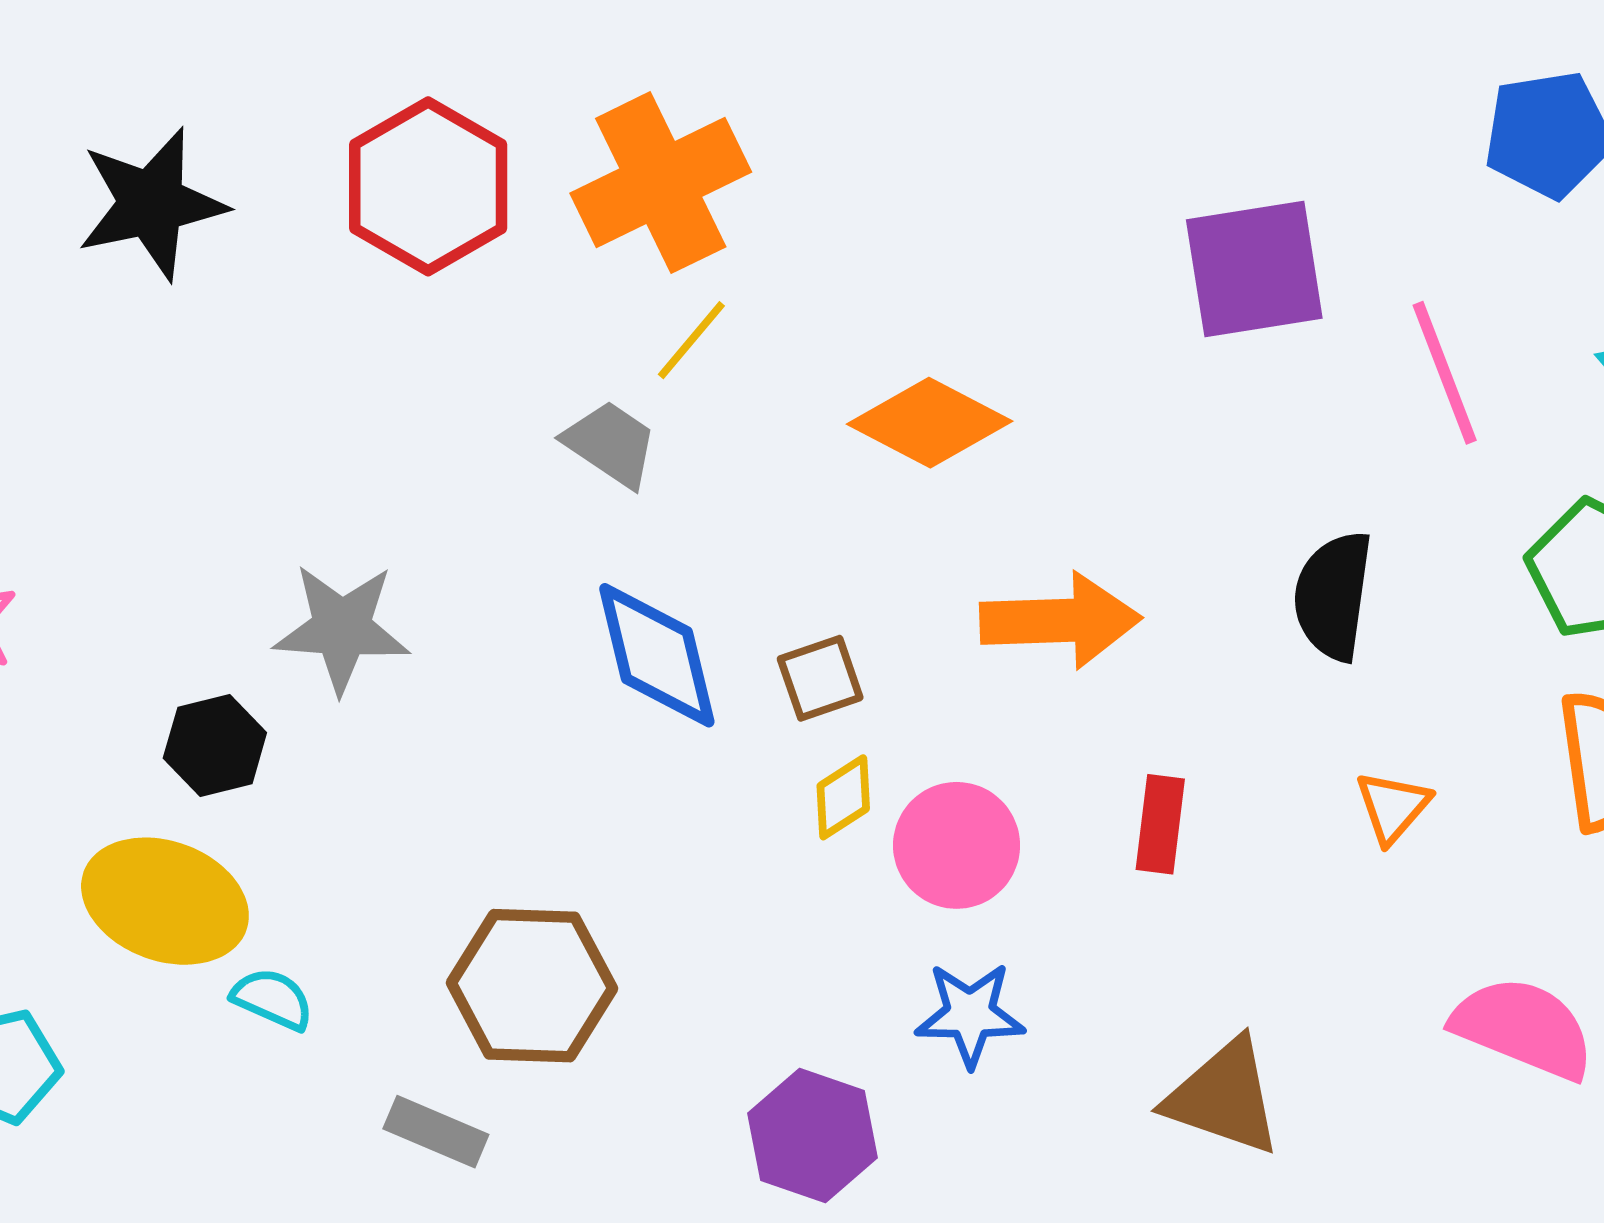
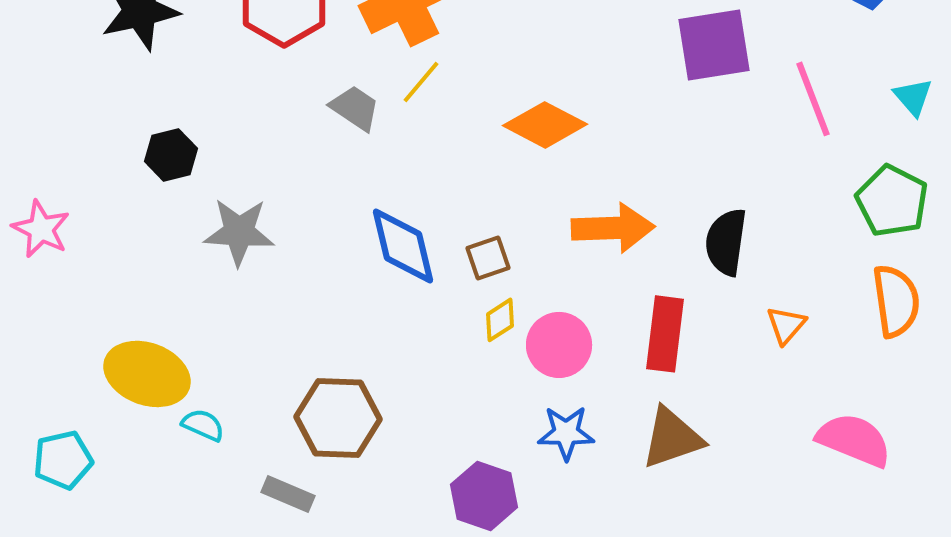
gray trapezoid: (611, 444) -> (355, 108), moved
black semicircle: (1333, 596) -> (726, 242), moved
black hexagon: (215, 745) -> (171, 155), moved
red rectangle: (1160, 824) -> (665, 334), size x1.5
brown triangle: (1224, 1097) -> (672, 438), moved, turned -38

